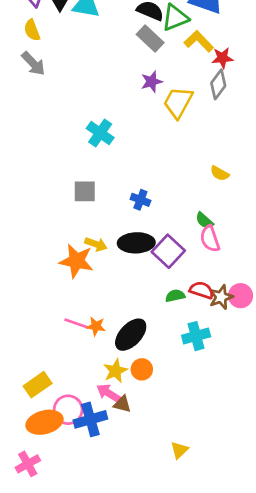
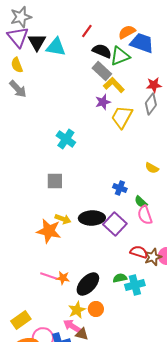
yellow L-shape: (199, 41) -> (114, 85), moved
blue cross: (140, 200) -> (120, 188), moved
green semicircle: (175, 296) -> (120, 278), moved

